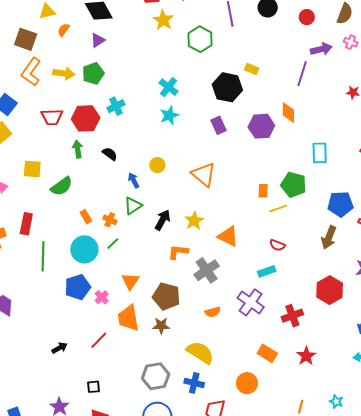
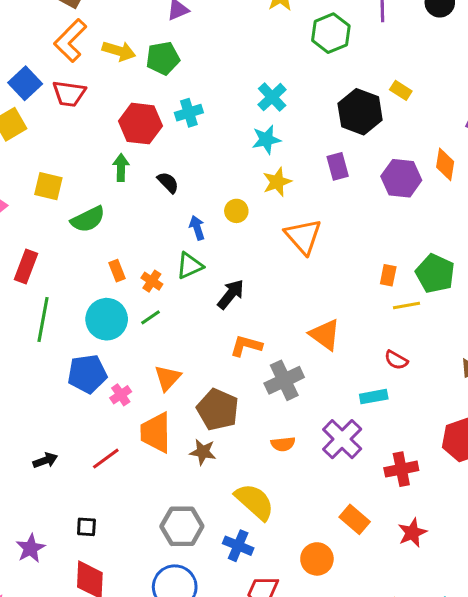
red trapezoid: (52, 117) -> (69, 94), moved
yellow star: (194, 221) -> (277, 182), moved

